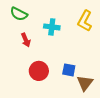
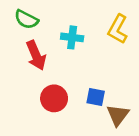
red arrow: (26, 40) -> (36, 55), size x1.5

